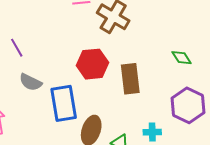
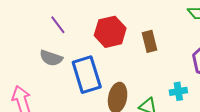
purple line: (17, 48) -> (58, 25), moved
brown rectangle: (130, 79) -> (150, 41), size x0.7

